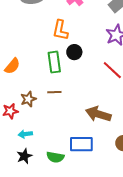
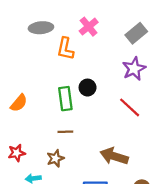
orange L-shape: (60, 30) -> (65, 49), moved
brown star: (28, 99) -> (55, 158), moved

